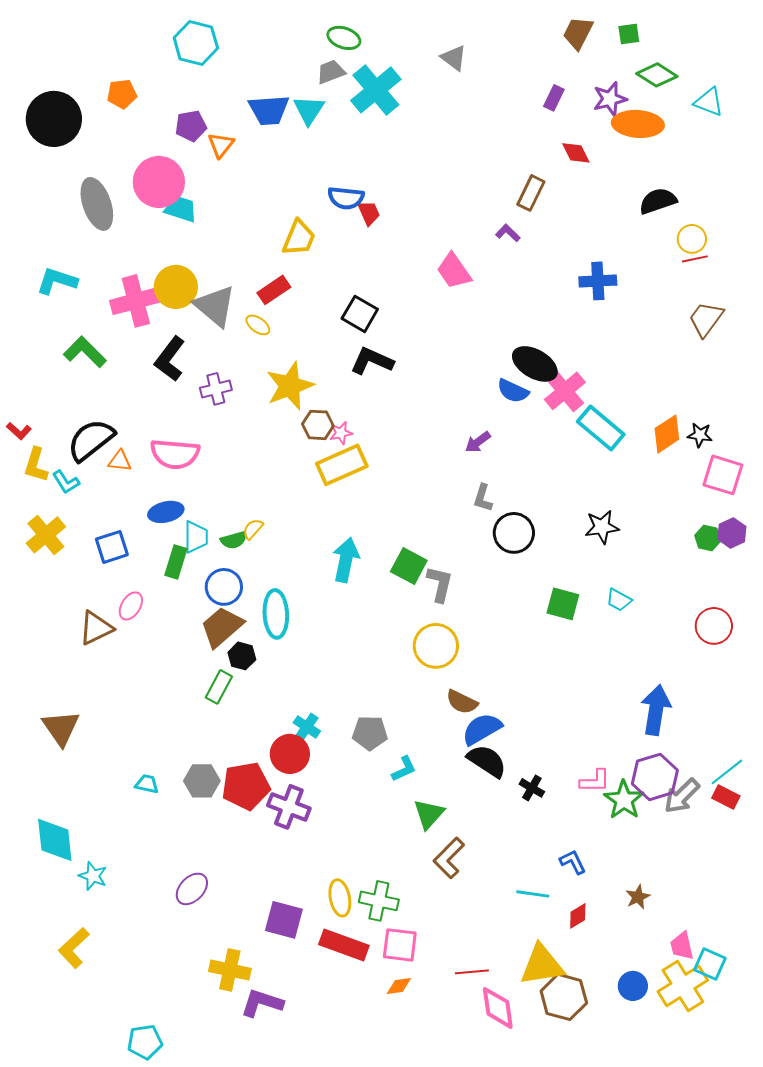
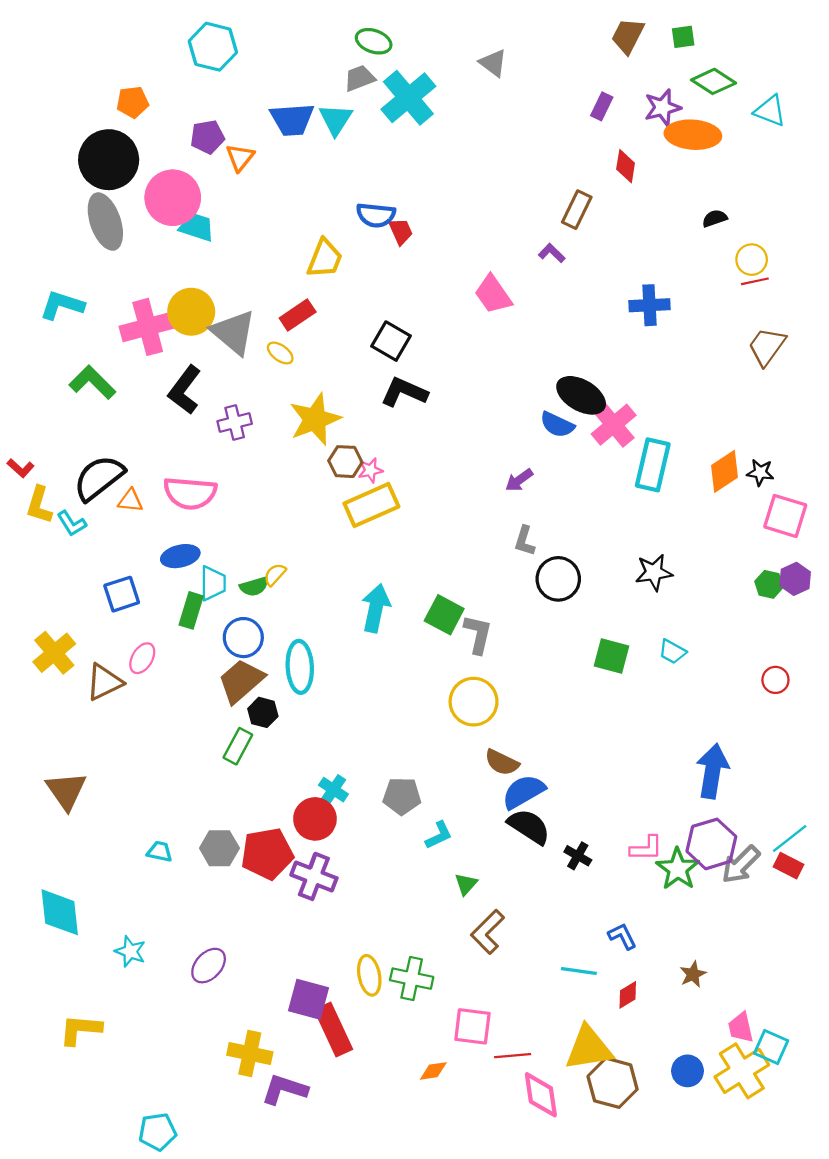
black circle: (54, 119) -> (109, 160), moved
red diamond: (576, 153) -> (626, 166), turned 36
black semicircle: (658, 201) -> (715, 218), size x0.6
cyan rectangle: (601, 428) -> (653, 465), turned 63
yellow cross: (46, 535) -> (54, 653), moved
red circle: (714, 626) -> (775, 680), size x0.7
green triangle: (429, 814) -> (466, 884), size x0.7
cyan star: (93, 876) -> (130, 951), moved
red rectangle: (344, 945) -> (333, 1030), moved, turned 45
pink square: (400, 945) -> (472, 1026), moved
yellow L-shape: (74, 948) -> (80, 1030), turned 48

